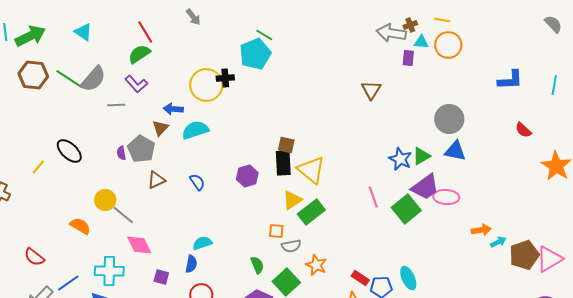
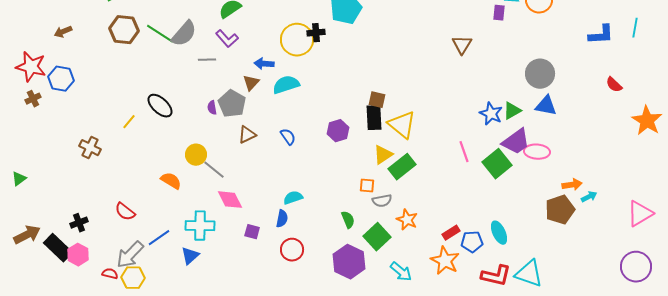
cyan line: (554, 85) -> (635, 28), moved
brown pentagon: (524, 255) -> (560, 210), moved
red rectangle: (360, 278) -> (451, 233), turned -66

